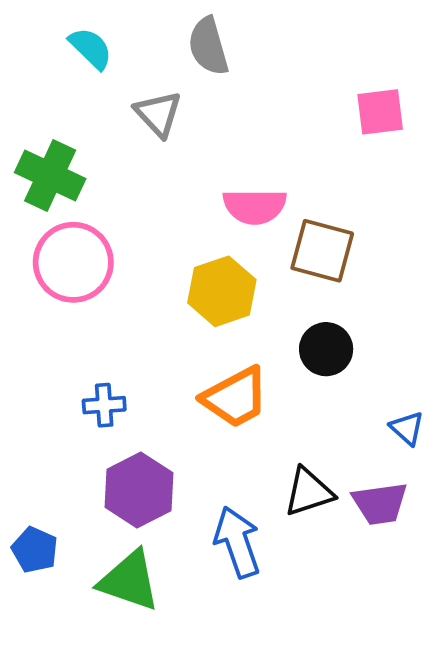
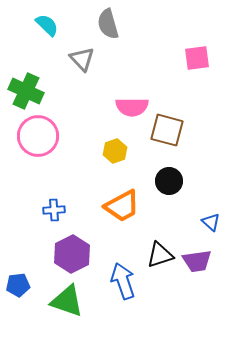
yellow hexagon: (222, 291) -> (115, 151), size x0.7
blue pentagon: (35, 550) -> (18, 285), turned -30

